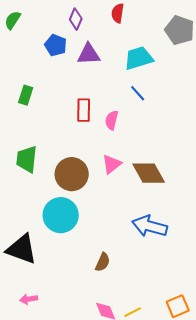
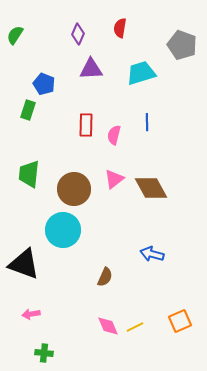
blue pentagon: (56, 45) -> (44, 84), moved
blue line: (138, 93) -> (147, 122), moved, turned 42
blue arrow: (150, 226) -> (152, 254), moved, size x0.7

